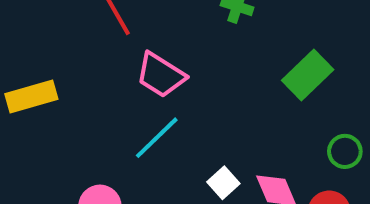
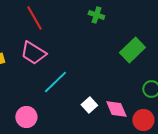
pink trapezoid: (161, 75) -> (33, 53), moved

